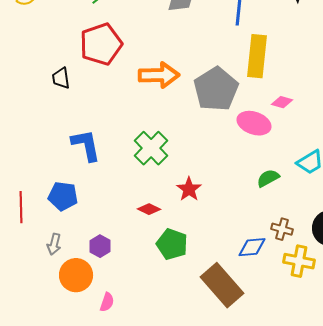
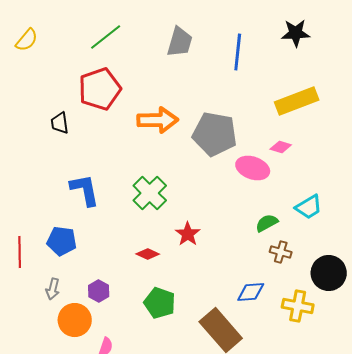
yellow rectangle: (257, 56) -> (297, 101), moved, turned 63
gray pentagon: (216, 89) -> (215, 134), turned -30
brown cross: (282, 229) -> (281, 252), moved
green pentagon: (172, 244) -> (160, 303), moved

